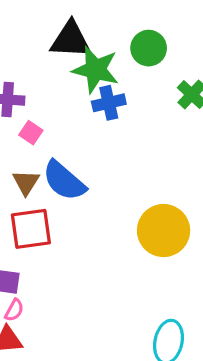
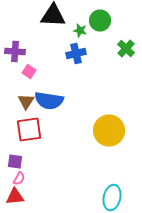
green star: (96, 70) -> (80, 30), moved, size x0.5
blue semicircle: (64, 181) -> (49, 100), turned -32

